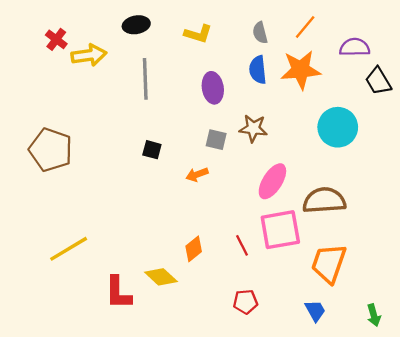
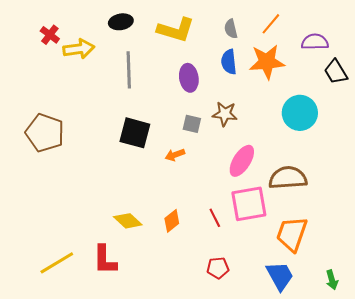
yellow L-shape: (198, 34) -> (176, 30), size x1.5
black square: (152, 150) -> (135, 133), size x1.8
yellow line: (69, 249) -> (57, 263), moved
yellow diamond: (161, 277) -> (128, 221), moved
blue trapezoid: (315, 311) -> (280, 276), size x1.5

